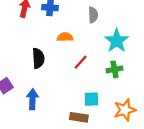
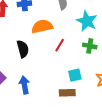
orange semicircle: (65, 37) -> (42, 26), size x1.5
green cross: (115, 69) -> (90, 46), turned 32

